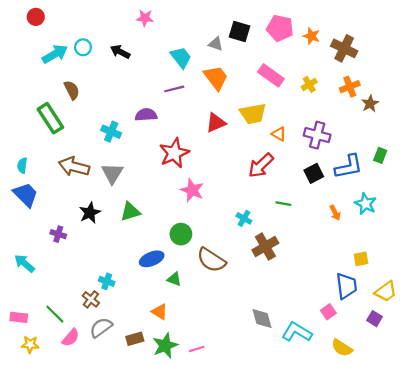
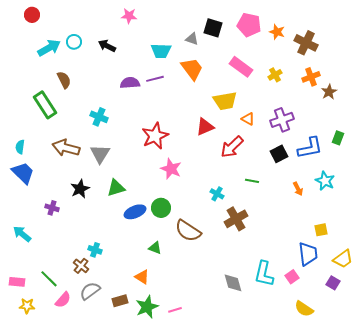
cyan trapezoid: (181, 57) -> (161, 51), turned 130
purple semicircle: (146, 115) -> (130, 83), moved
red triangle: (216, 123) -> (205, 127), moved
purple cross: (317, 135) -> (282, 120), turned -35
blue ellipse: (152, 259) -> (135, 212), moved
cyan L-shape: (297, 332) -> (264, 274), moved, turned -108

